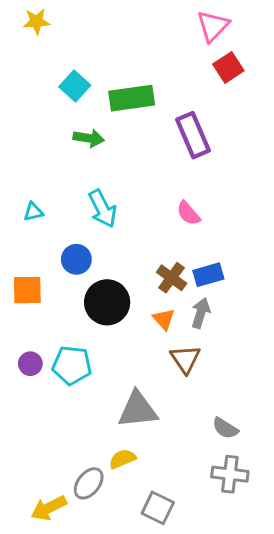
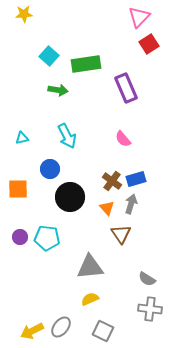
yellow semicircle: (122, 459) -> (90, 299), moved
gray ellipse: (89, 483) -> (61, 327), moved

